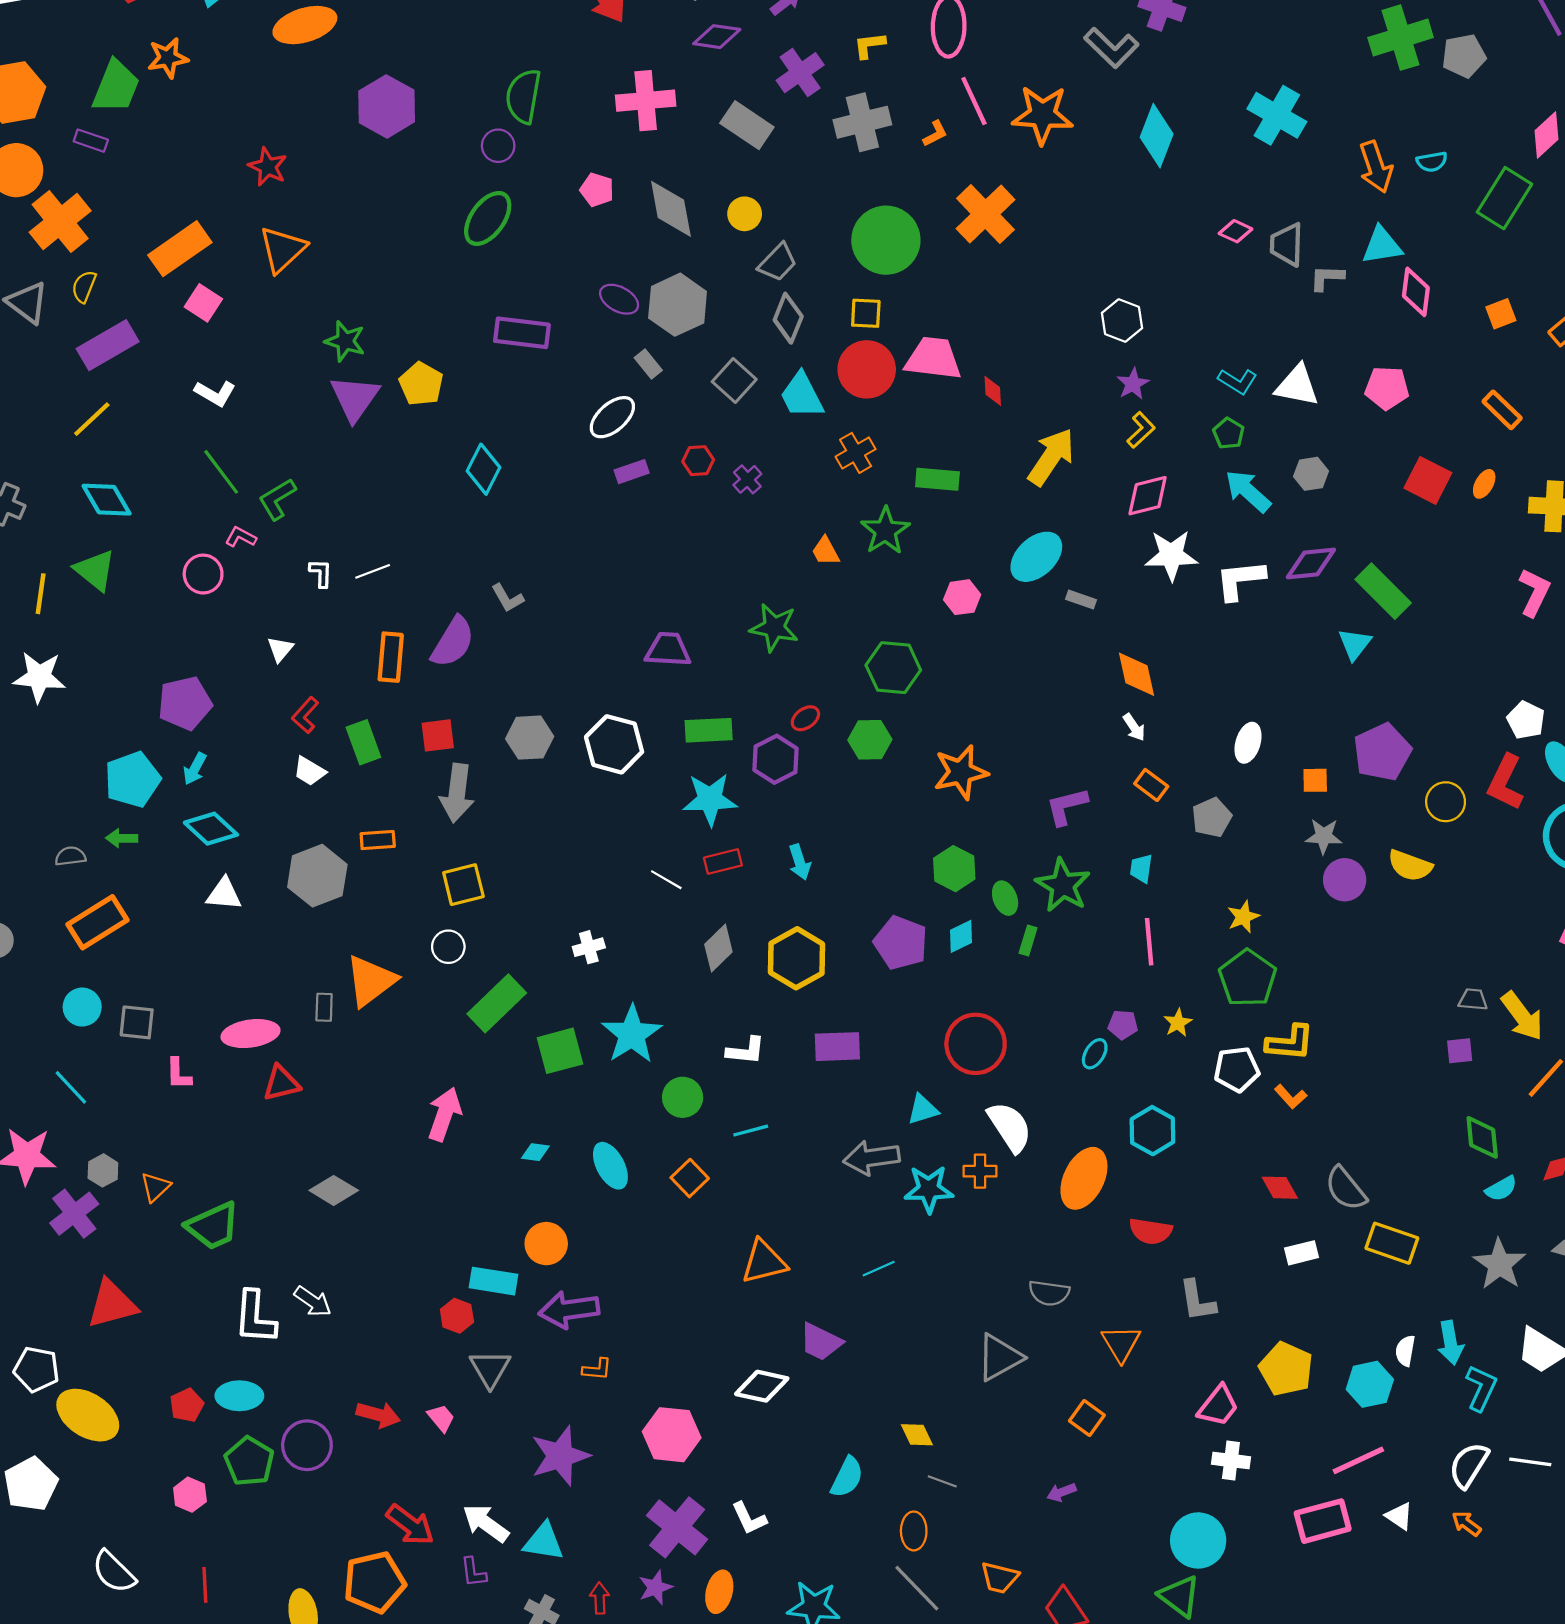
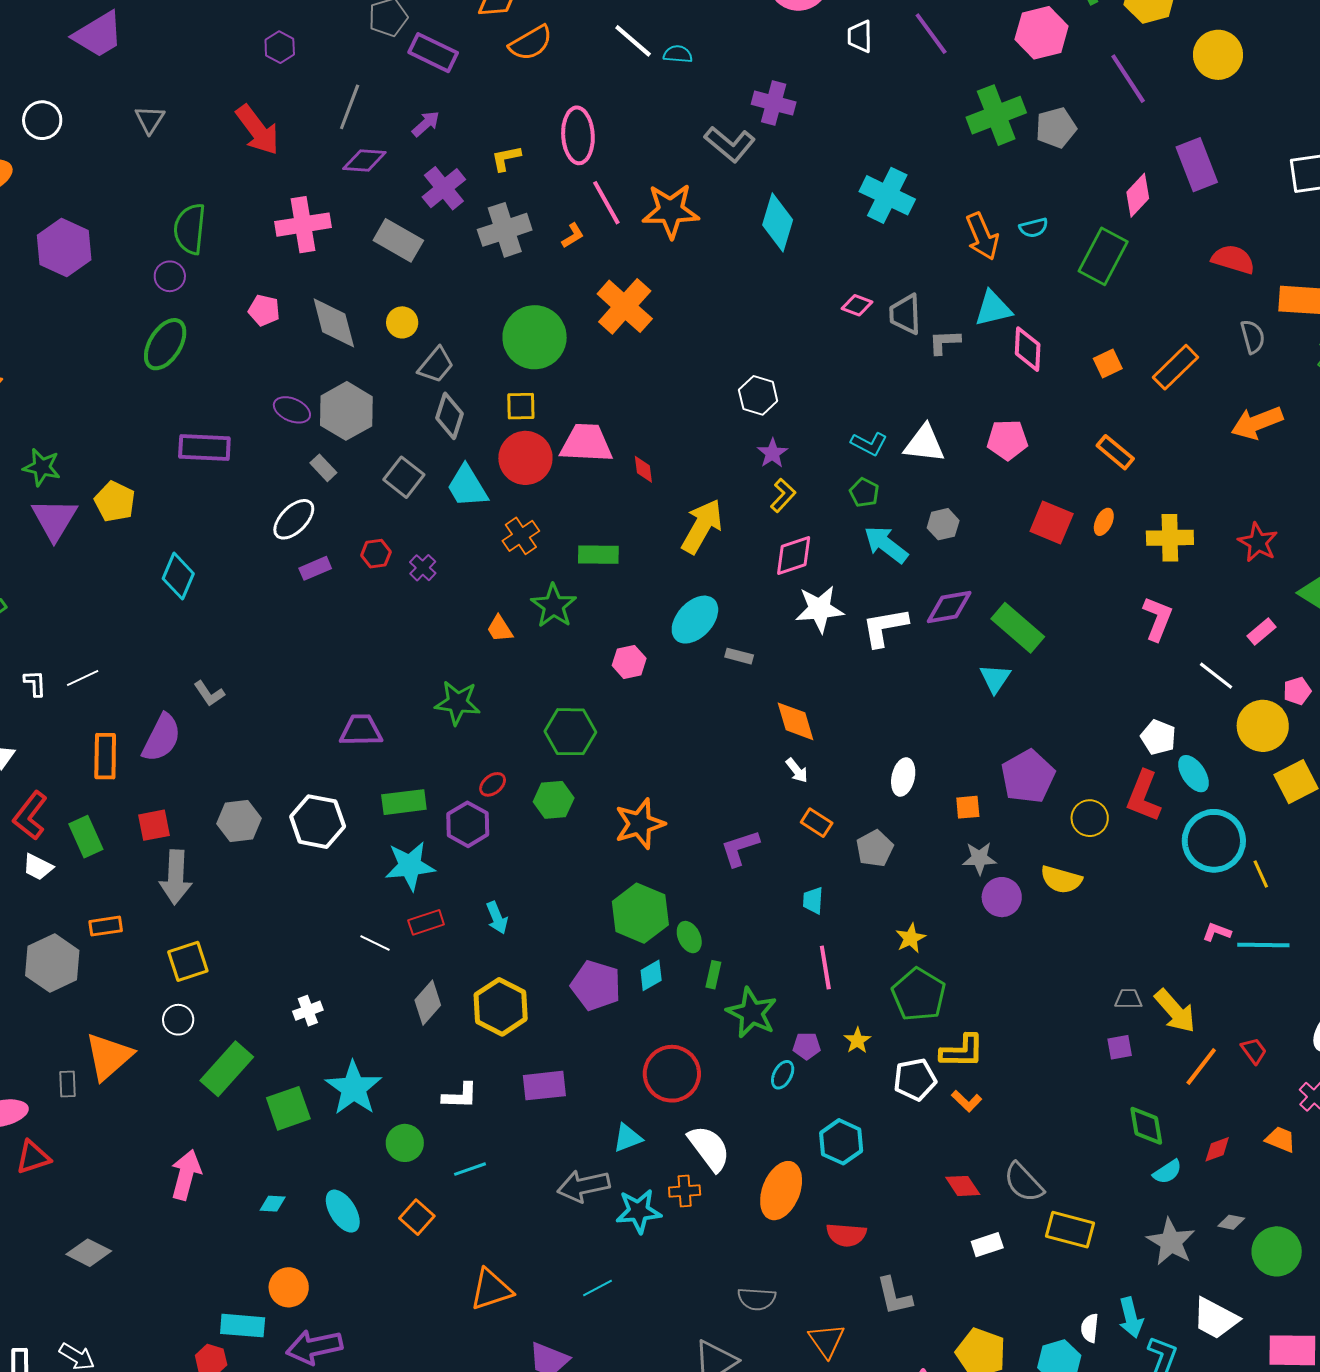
red L-shape: (305, 715) -> (30, 816), size x1.4
green hexagon: (954, 869) -> (640, 913), size x1.4
green star: (1063, 885) -> (752, 1013), moved

